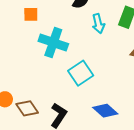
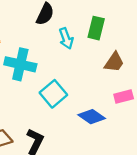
blue diamond: (105, 111) -> (92, 117), moved

